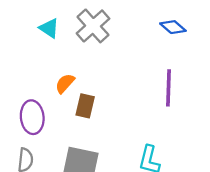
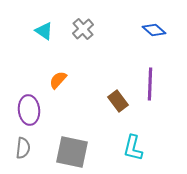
gray cross: (93, 26) -> (83, 29), size x0.7
brown rectangle: (85, 106) -> (118, 101), moved, turned -50

